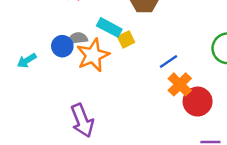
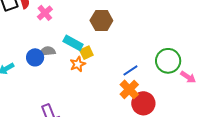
orange star: (93, 55) -> (78, 64), moved, size x0.6
blue line: (168, 61) -> (130, 70), moved

